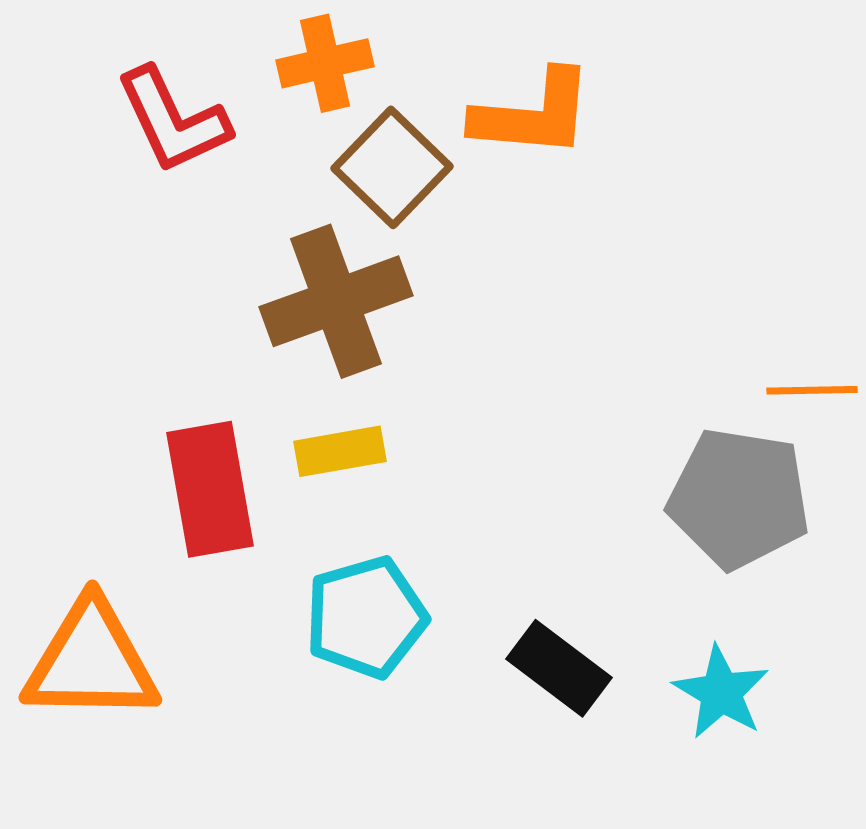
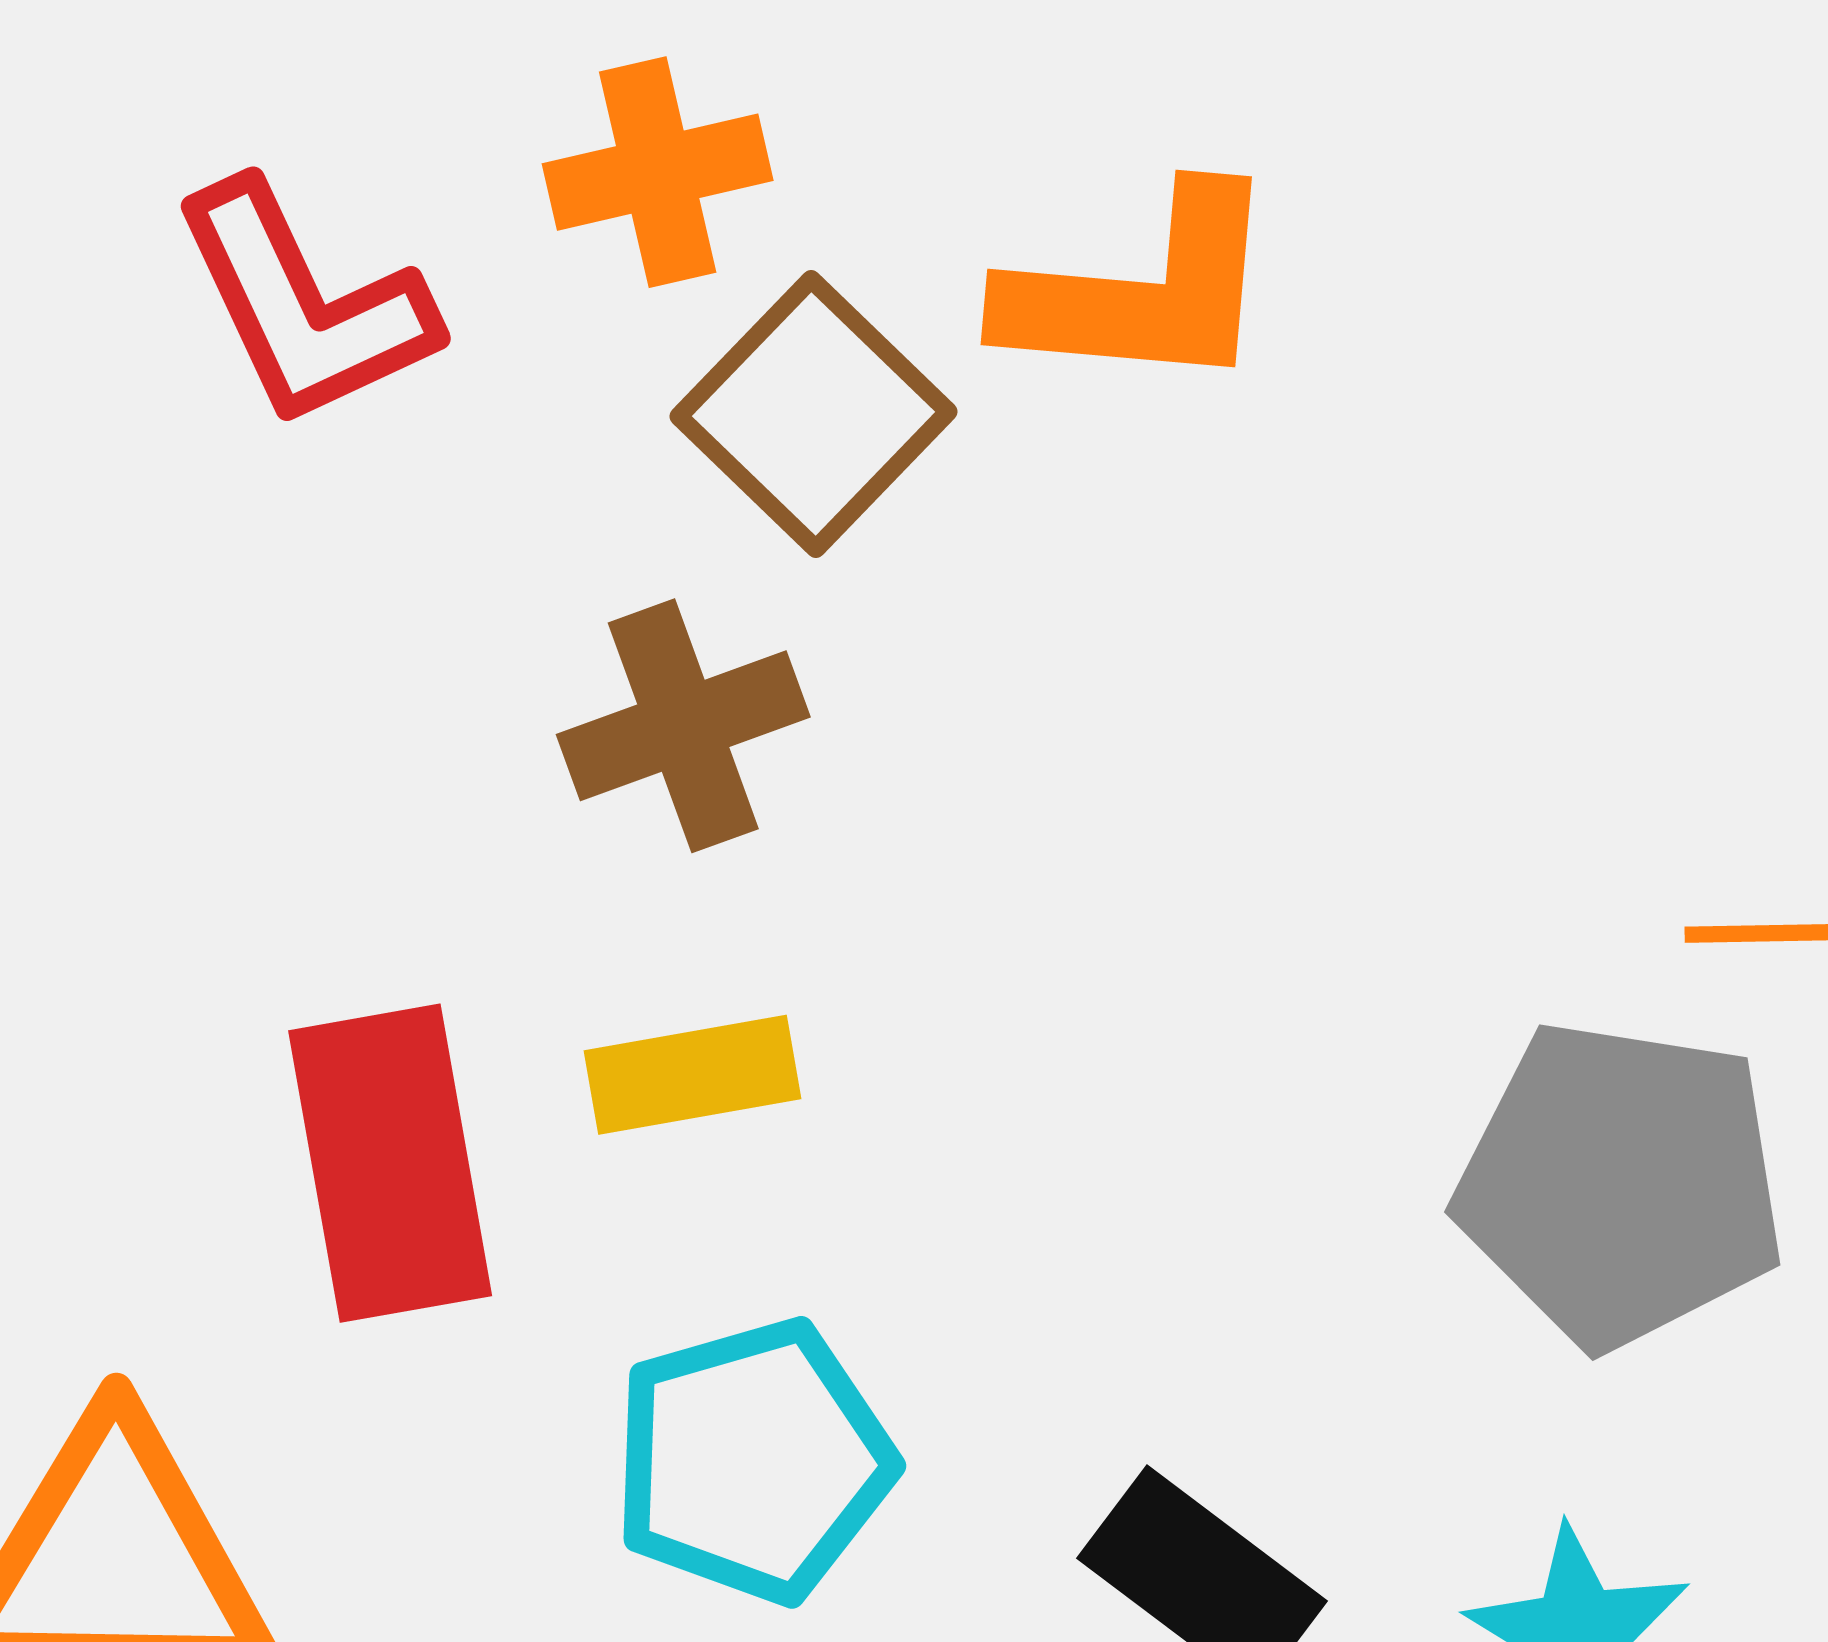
brown cross: (336, 301) -> (683, 726), size x0.7

